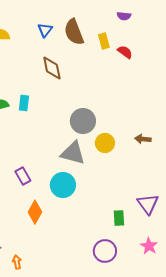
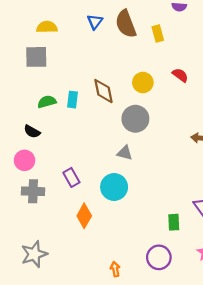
red semicircle: (125, 52) -> (180, 75), moved
brown diamond: (52, 68) -> (103, 91), moved
yellow circle: (105, 143) -> (143, 83), moved
gray triangle: (73, 153) -> (125, 153), size x0.6
orange arrow: (17, 262) -> (115, 269), moved

